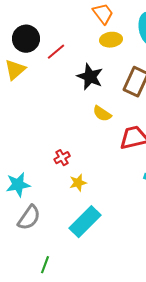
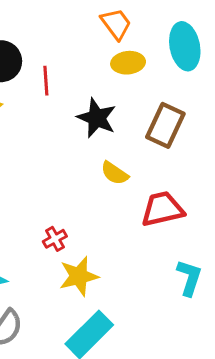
red line: (56, 52) -> (46, 81), turned -54
yellow star: (78, 183) -> (79, 276), size x1.5

